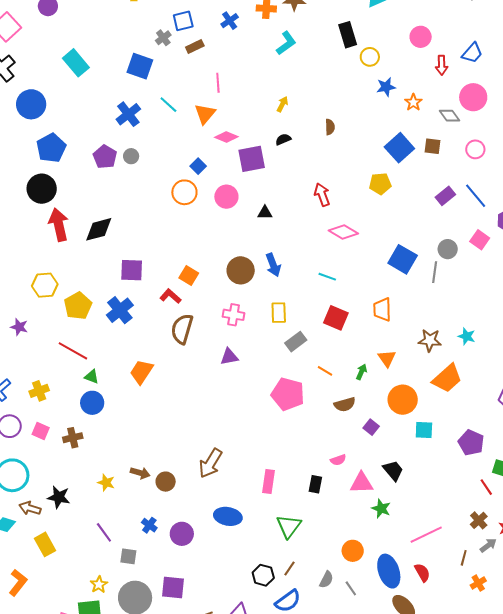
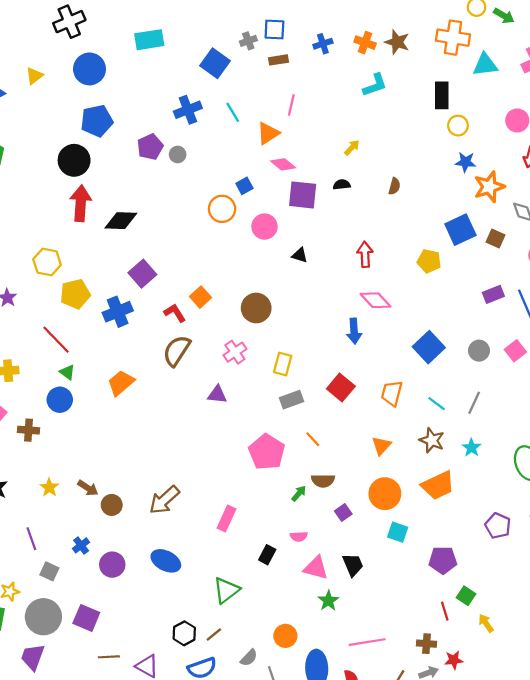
cyan rectangle: (76, 63) -> (149, 40), turned -76
orange star: (413, 102) -> (489, 187), size x1.6
blue arrow: (273, 265) -> (354, 331), moved
purple square: (132, 270) -> (142, 274), turned 30
gray line: (435, 272) -> (474, 403), moved
cyan line: (327, 277) -> (437, 404), moved
pink cross: (234, 315) -> (235, 352), turned 30
green arrow: (361, 372) -> (299, 493), moved
purple pentagon: (471, 443) -> (443, 560), turned 30
pink rectangle: (269, 482) -> (227, 519), moved
brown cross: (479, 520) -> (426, 644), turned 30

